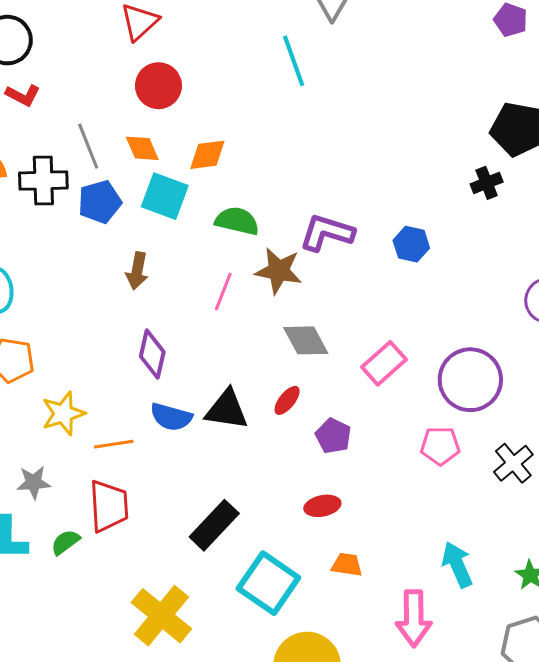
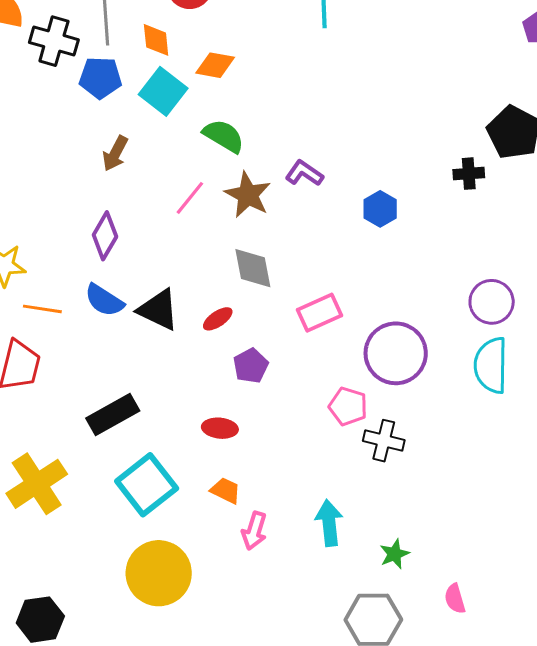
purple L-shape: (327, 233) -> (304, 173), size x0.7
black cross: (513, 463) -> (384, 441), moved, turned 36
pink arrow: (414, 618) -> (254, 531), moved, size x0.7

